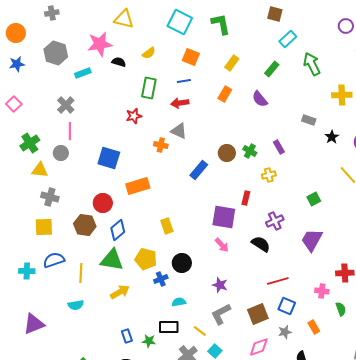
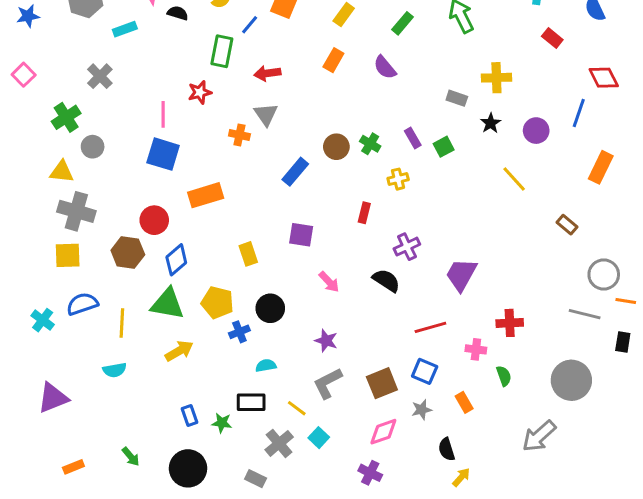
blue line: (184, 81) -> (250, 25), moved, turned -40
yellow cross: (342, 95) -> (496, 78), moved
pink line: (70, 131) -> (163, 114), moved
gray triangle: (179, 131) -> (266, 114), turned 30
green cross: (30, 143) -> (66, 117), moved
gray cross: (50, 197) -> (76, 211), size x1.4
green square: (314, 199) -> (444, 147), moved
purple square: (224, 217) -> (301, 235), moved, size x0.7
cyan cross: (27, 271) -> (43, 320), turned 35
red line: (278, 281) -> (430, 327), moved

